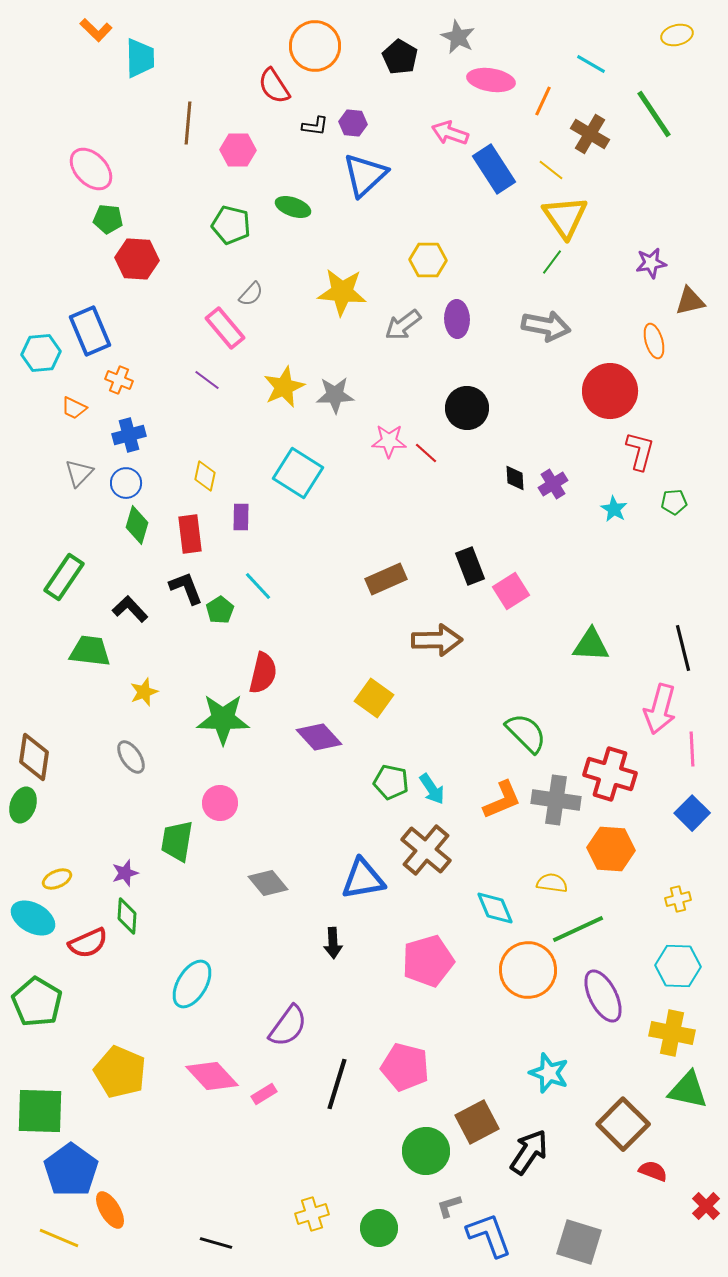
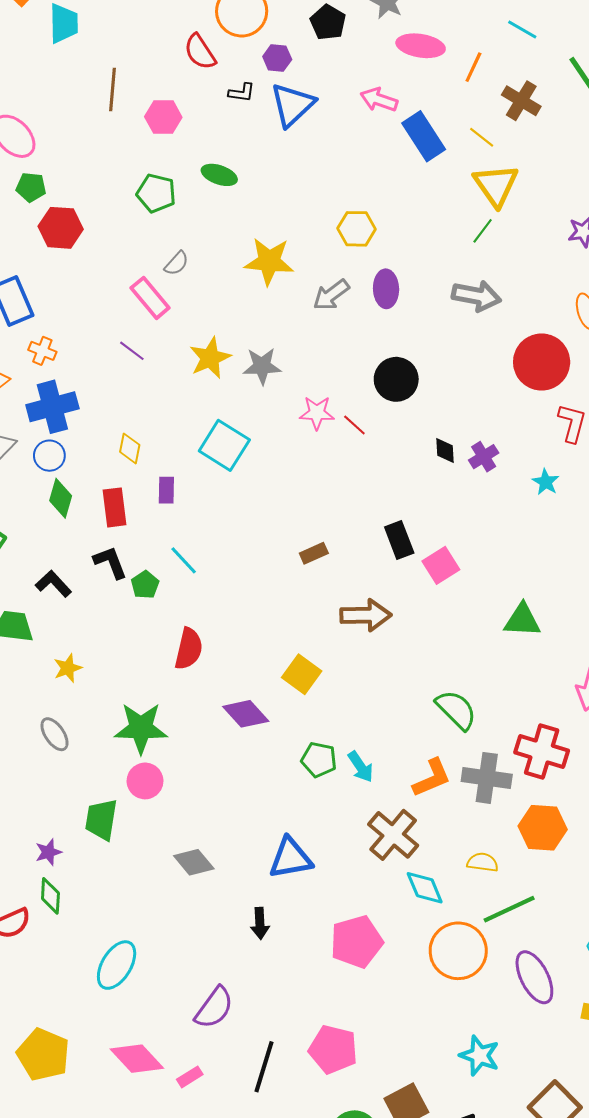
purple hexagon: (353, 123) -> (277, 58), moved
blue triangle: (365, 175) -> (292, 105), moved
blue cross: (129, 435) -> (52, 407), size x1.5
brown rectangle: (386, 579) -> (314, 553), size x0.7
green star: (223, 719) -> (141, 728), moved
brown cross: (426, 850) -> (393, 835), moved

